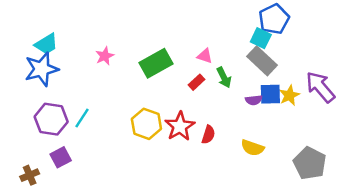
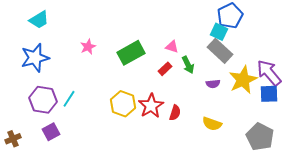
cyan trapezoid: (46, 44) -> (39, 20), moved
blue square: (270, 94) -> (269, 94), moved
yellow star: (289, 95) -> (243, 80), size x1.6
brown cross: (30, 175) -> (13, 139), moved

